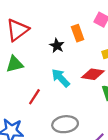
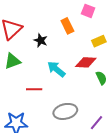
black star: (57, 46) -> (41, 40), moved
red line: (34, 97) -> (34, 89), turned 63

